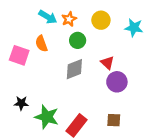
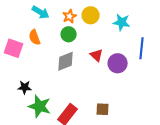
orange star: (69, 19) -> (70, 16), moved
purple circle: (117, 82) -> (118, 63), moved
black star: (21, 103) -> (25, 87), moved

